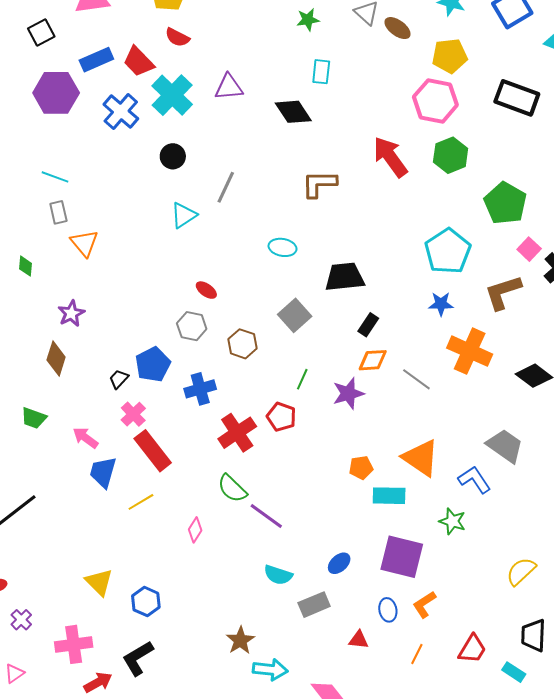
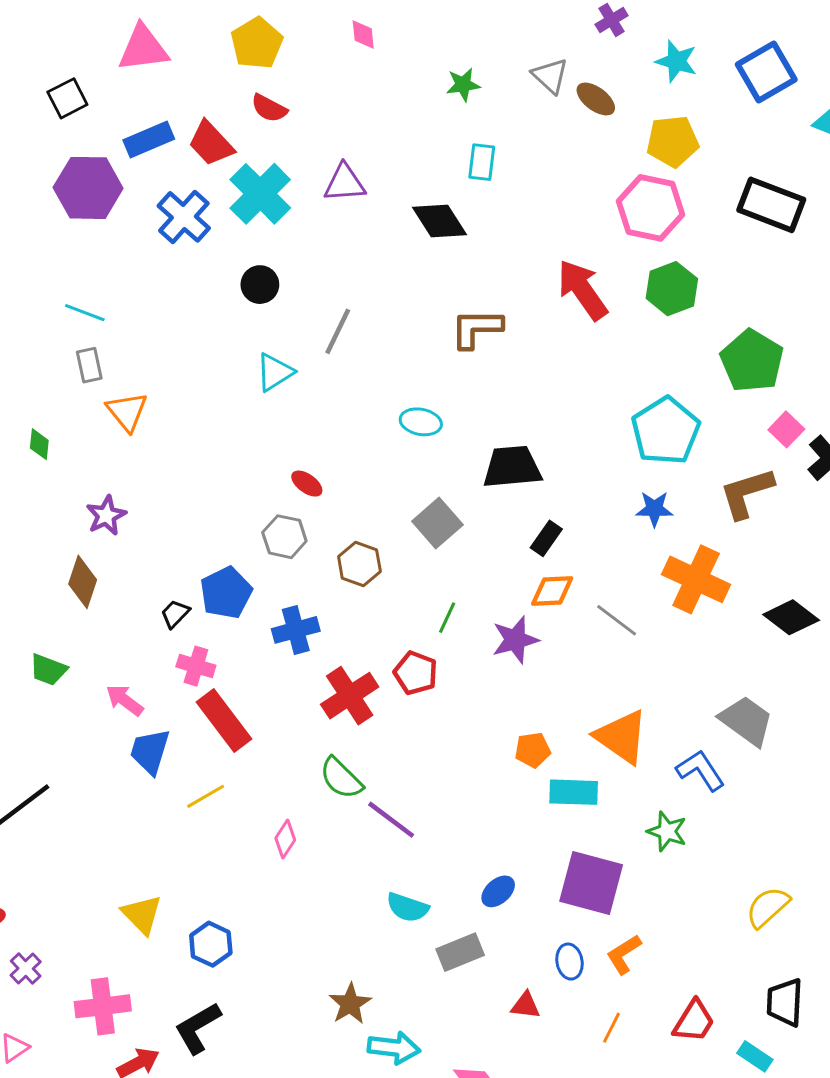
pink cross: (133, 414) -> (196, 666), turned -30

